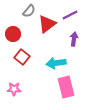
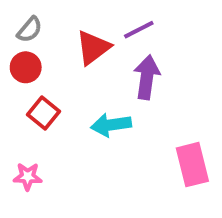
gray semicircle: (29, 11) -> (30, 30), moved
purple arrow: (74, 39) -> (147, 77), size x1.5
pink rectangle: (66, 87) -> (192, 165), moved

